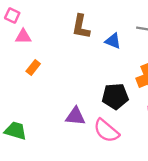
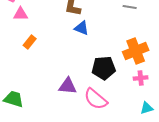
blue triangle: (113, 41) -> (82, 28), moved

